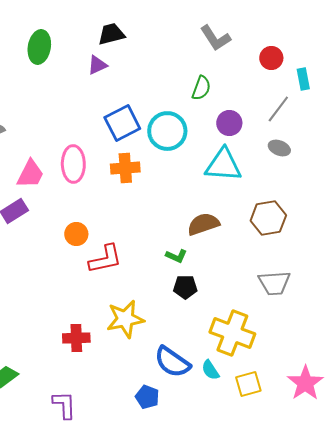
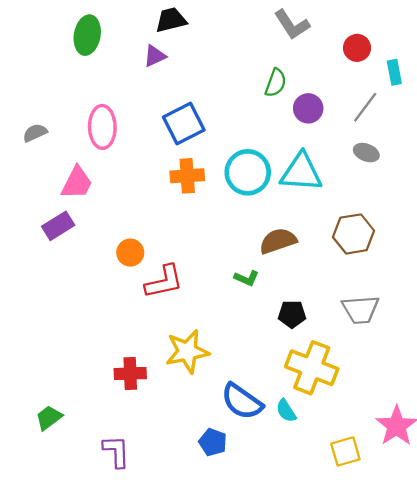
purple circle: (229, 123) -> (308, 108), moved
cyan circle: (167, 131) -> (248, 172), moved
pink ellipse: (73, 164) -> (102, 127), moved
black pentagon: (185, 287) -> (292, 314), moved
yellow square: (248, 384) -> (345, 451), moved

